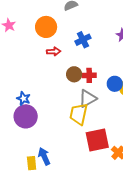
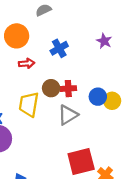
yellow trapezoid: (79, 114) -> (29, 104), moved

